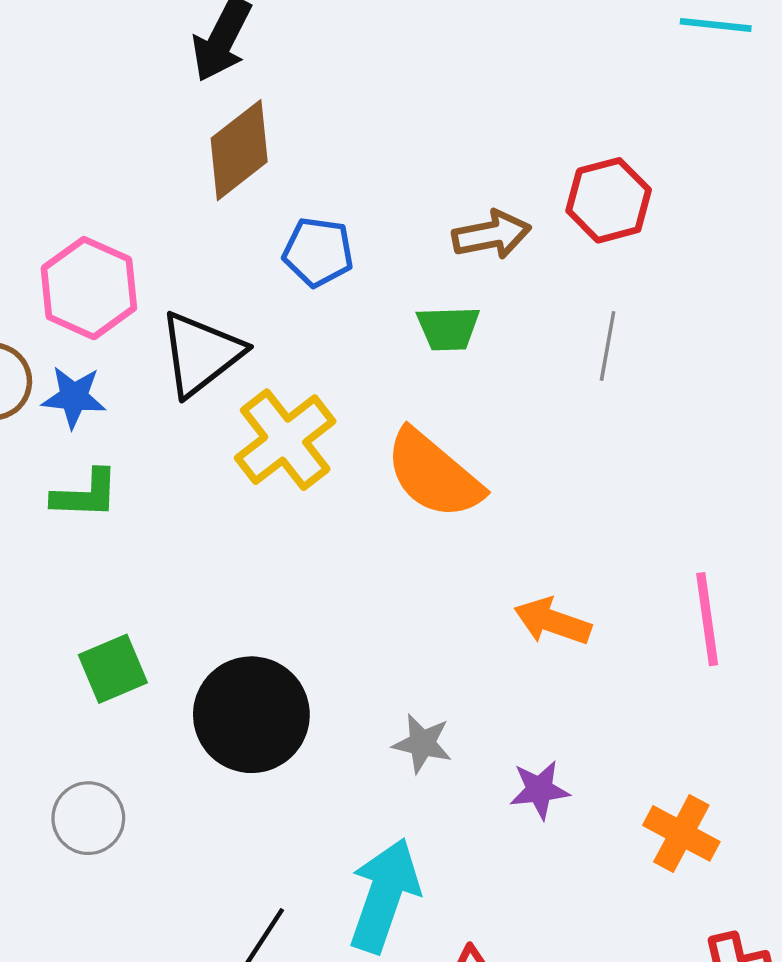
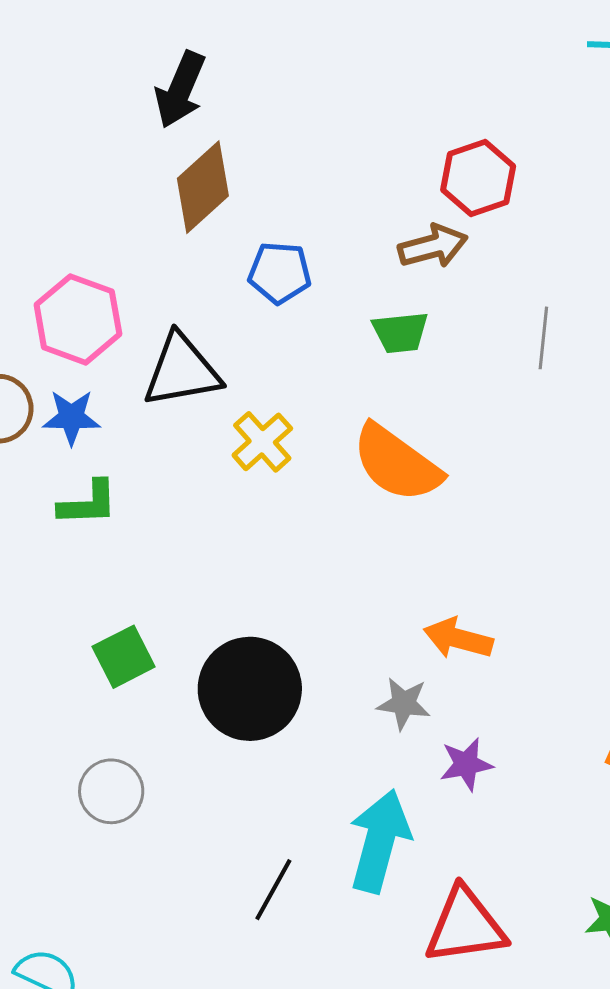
red hexagon: (609, 200) -> (478, 178), moved
black triangle: (201, 354) -> (182, 371), turned 32
yellow cross: (285, 440) -> (262, 442), size x0.7
orange arrow: (553, 621) -> (458, 638), moved
purple star: (539, 790) -> (466, 764), moved

